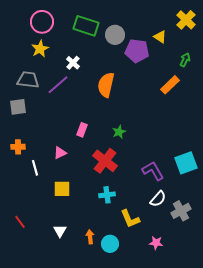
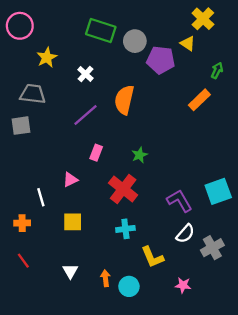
yellow cross: (186, 20) -> (203, 19), moved
pink circle: (42, 22) -> (20, 26), moved
purple line: (58, 85) -> (86, 115), moved
orange cross: (18, 147) -> (22, 223), moved

